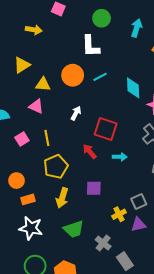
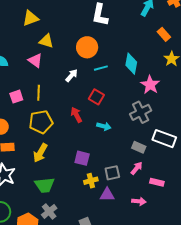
orange circle: (73, 75) -> (87, 47), moved
cyan line: (100, 77) -> (101, 68), moved
red square: (106, 129) -> (96, 97), size x0.7
pink square: (22, 139) -> (16, 97), moved
purple square: (94, 188) -> (82, 158), moved
gray cross: (103, 243) -> (49, 211), moved

